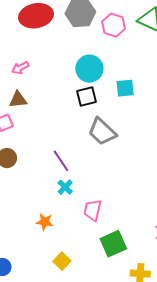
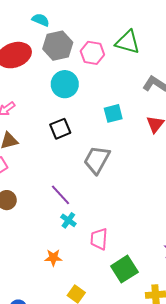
cyan circle: (89, 69) -> (65, 84), moved
black square: (86, 96) -> (60, 129), moved
gray trapezoid: (102, 132) -> (97, 160), turned 84

